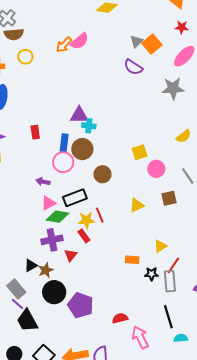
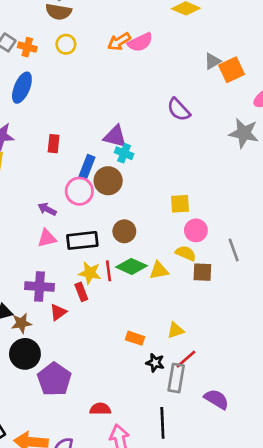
purple semicircle: (133, 67) -> (179, 110), moved
yellow semicircle: (184, 136) -> (186, 253), moved, turned -133
brown circle: (102, 174) -> (124, 231), moved
green diamond: (58, 217) -> (131, 266), moved

